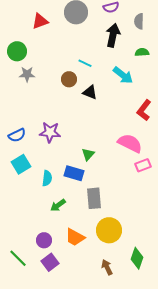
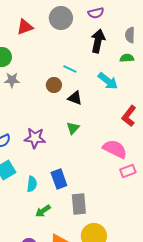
gray semicircle: (139, 21) -> (130, 35), moved
green triangle: (88, 154) -> (73, 128), moved
blue rectangle: (74, 173) -> (59, 179), turned 54

